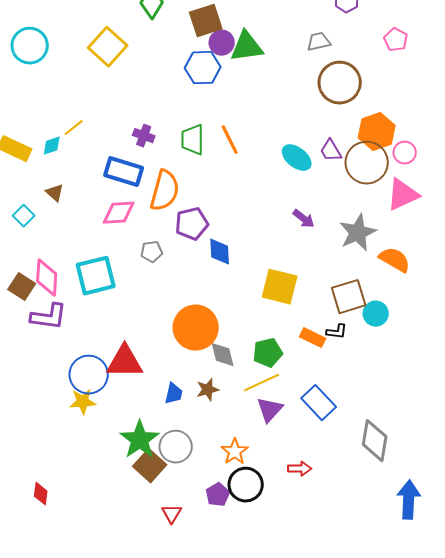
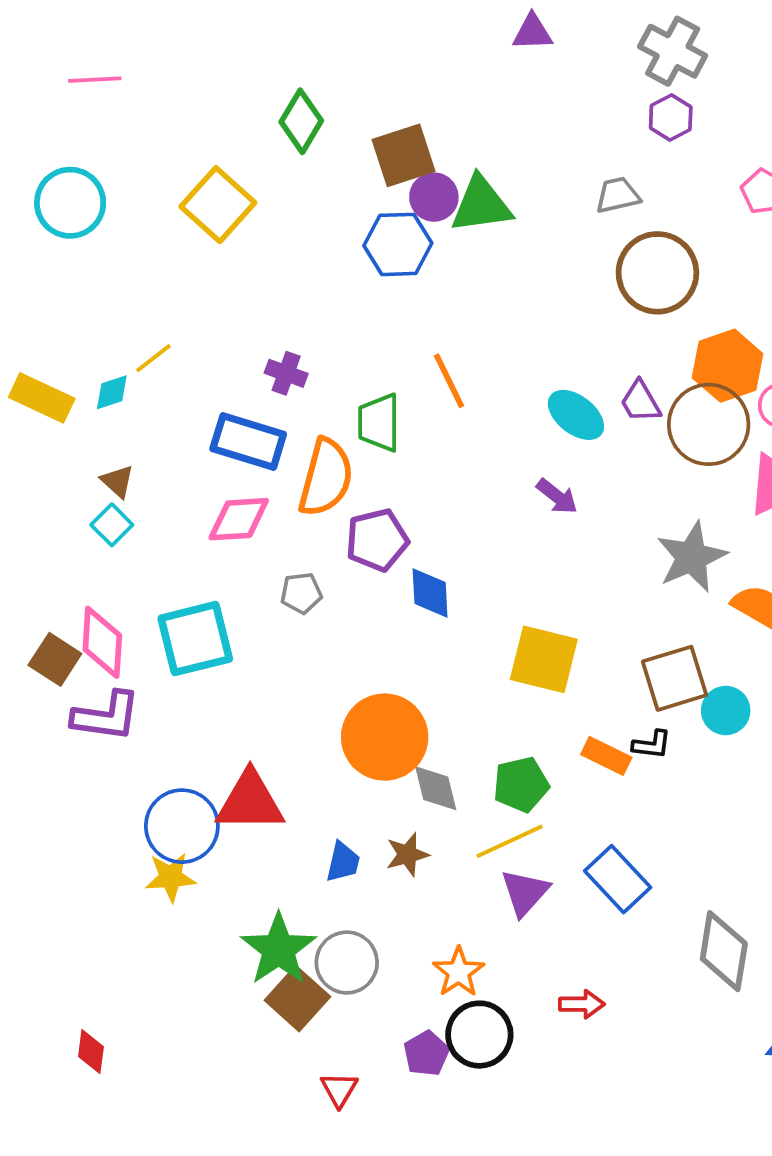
green trapezoid: (193, 140) -> (379, 423), moved
cyan square: (24, 216) -> (112, 525), moved
purple arrow: (304, 219) -> (557, 496), moved

